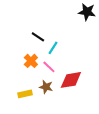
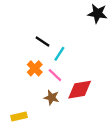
yellow rectangle: (25, 94) -> (19, 117), moved

